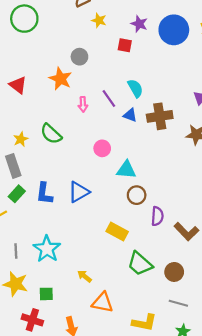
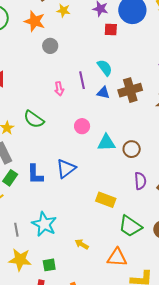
red square: (125, 45) -> (111, 30), moved
orange star: (60, 79) -> (35, 21), moved
purple line: (109, 98) -> (82, 80), turned 30
brown circle: (137, 195) -> (132, 149), moved
orange triangle: (103, 302) -> (117, 257), moved

